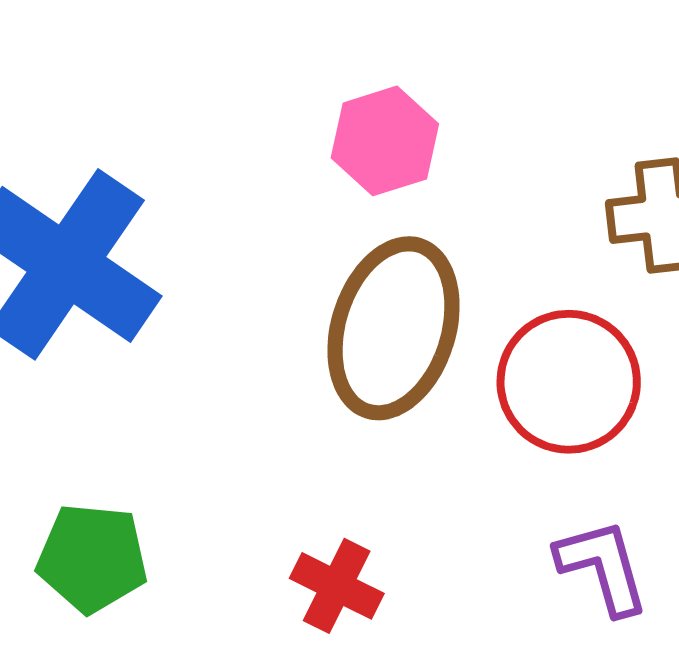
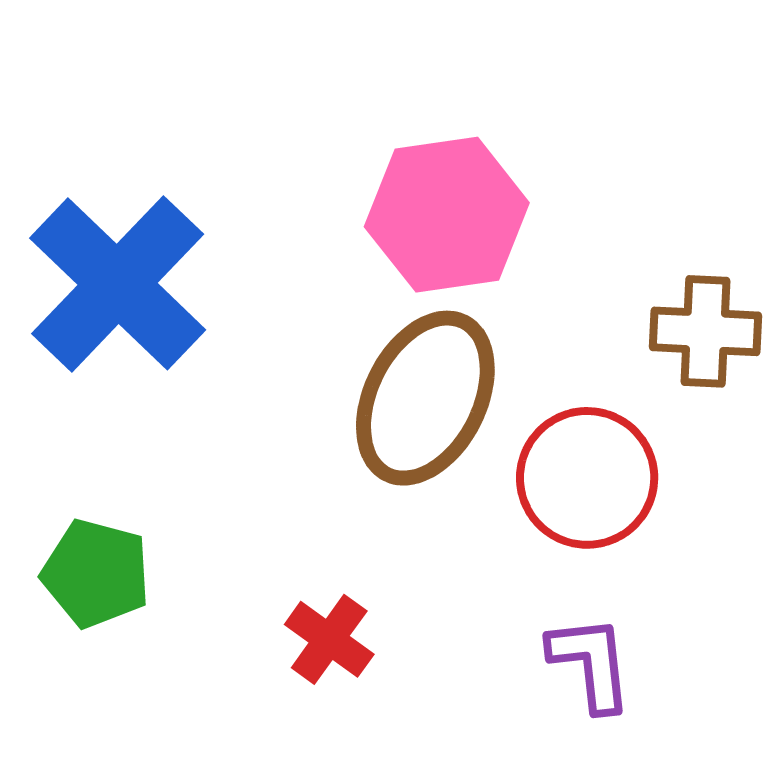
pink hexagon: (385, 141) -> (447, 215), size x1.5

